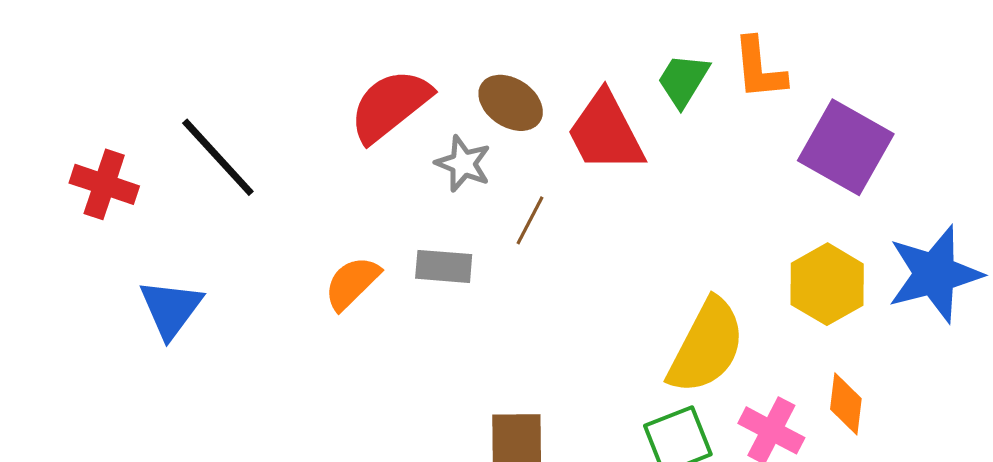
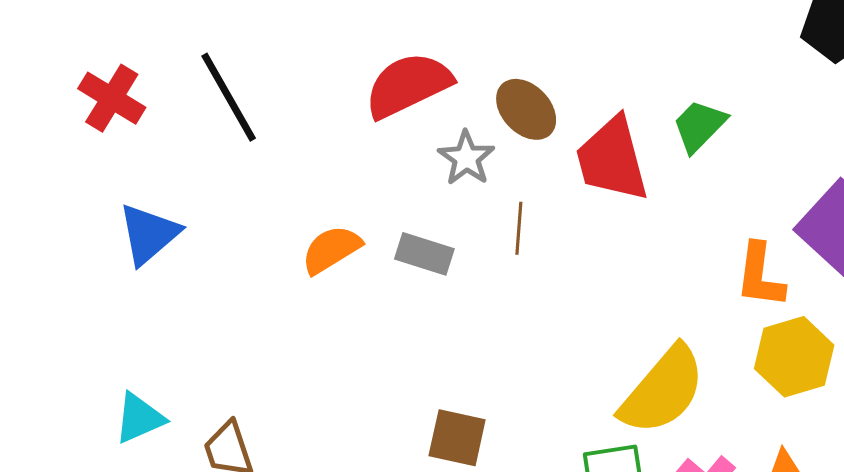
orange L-shape: (759, 68) -> (760, 275), moved
brown line: (530, 220) -> (519, 228), turned -36

